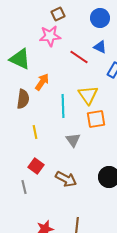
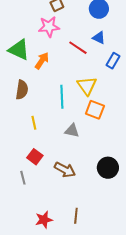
orange arrow: (42, 82) -> (42, 61), moved
orange square: (96, 119) -> (95, 110), turned 30
gray triangle: (73, 140) -> (72, 131), turned -42

